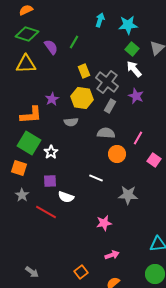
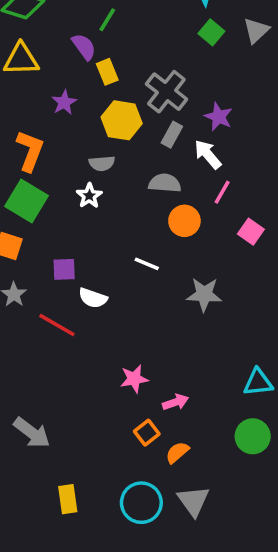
purple semicircle: (51, 47) -> (84, 47), moved
white arrow: (134, 69) -> (208, 154), moved
yellow rectangle: (84, 71) -> (107, 72), moved
purple star: (52, 99) -> (64, 102), moved
orange L-shape: (31, 115) -> (30, 151), turned -65
white star: (51, 152) -> (89, 196), moved
pink star: (104, 223) -> (134, 379), moved
gray arrow: (32, 272) -> (32, 433), size x1.5
orange square: (81, 272) -> (147, 433), moved

